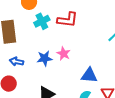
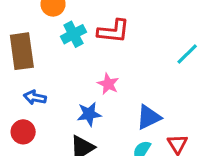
blue star: (45, 58) -> (89, 114), moved
blue triangle: (89, 75) -> (149, 117), turned -30

